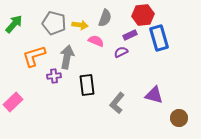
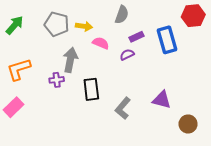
red hexagon: (143, 15) -> (193, 16), moved
gray semicircle: (105, 18) -> (122, 15), moved
orange L-shape: (34, 56) -> (19, 69), moved

